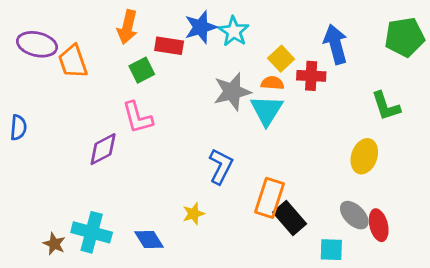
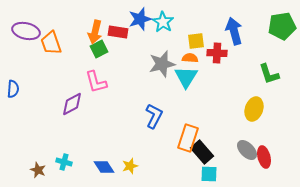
orange arrow: (127, 27) -> (95, 32), moved
yellow square: (281, 59) -> (196, 41), turned 36
yellow star: (193, 214) -> (130, 166), moved
cyan cross: (92, 232) -> (64, 162), size x0.6
cyan square: (331, 250) -> (209, 174), moved

